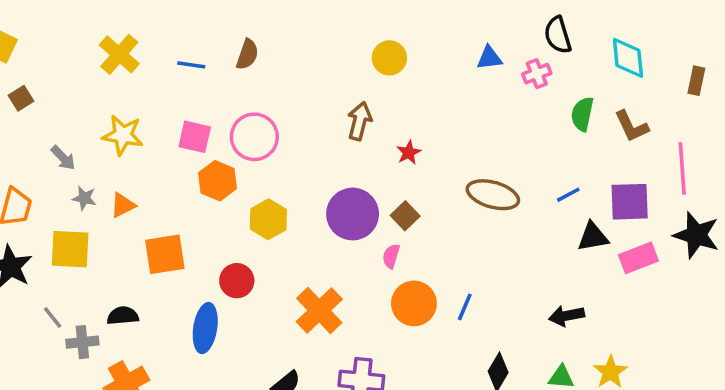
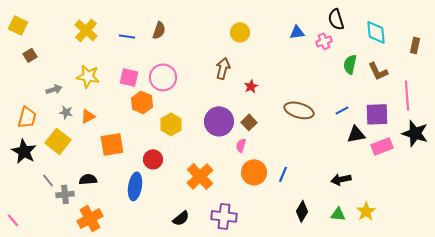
gray arrow: (63, 158) -> (54, 89), turned -63
yellow square: (70, 249) -> (58, 141), turned 35

